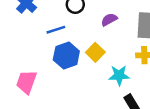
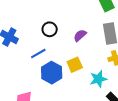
yellow square: (95, 52) -> (75, 65), turned 35

